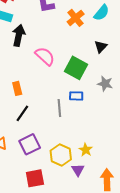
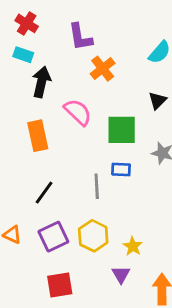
orange cross: (76, 18) -> (103, 69), moved
green square: (76, 68) -> (122, 130), turned -30
orange rectangle: (17, 88) -> (38, 136), moved, size x1.5
yellow hexagon: (61, 155) -> (93, 236), moved

